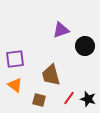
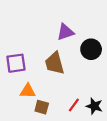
brown trapezoid: (51, 75) -> (55, 63), moved
orange triangle: (15, 85) -> (28, 91), moved, turned -35

